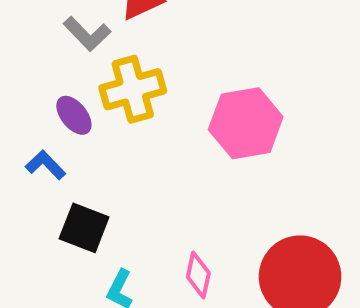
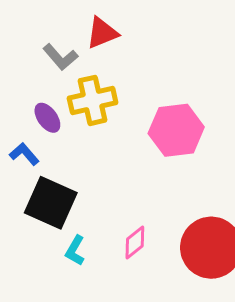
black square: (84, 228) -> (51, 203), size x1.4
pink diamond: (198, 275) -> (135, 242), turned 36

